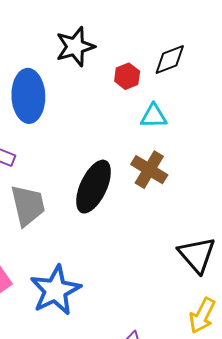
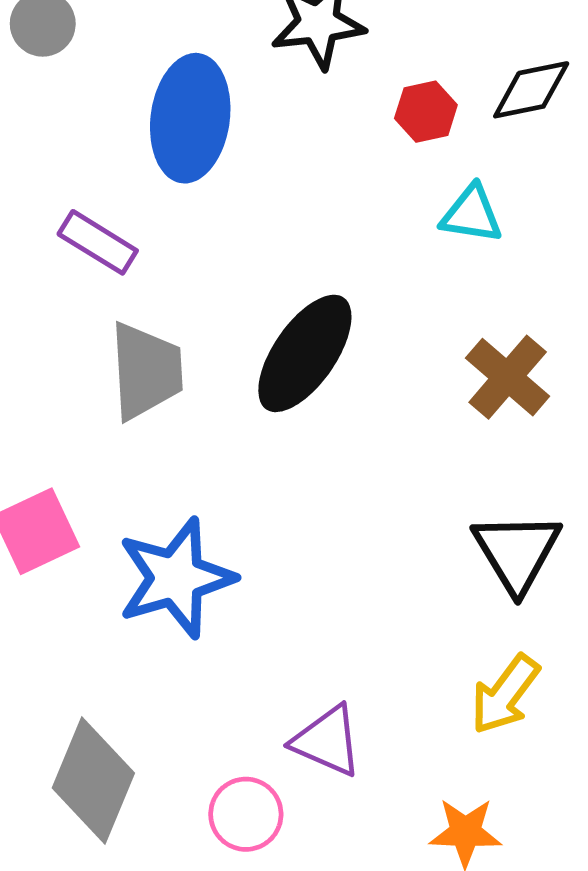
brown cross: (149, 170) -> (508, 377), moved

